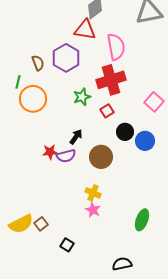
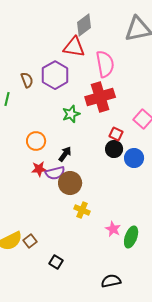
orange circle: (33, 99) -> (36, 141), moved, size x0.7
red square: (107, 111) -> (116, 134), moved, turned -32
brown circle: (101, 157) -> (70, 183), moved
pink star: (93, 210) -> (113, 229), moved

